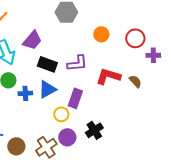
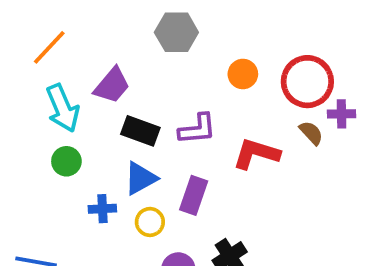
red circle: (135, 38) -> (307, 82), size x1.4
brown semicircle: (135, 81) -> (311, 133), moved
blue cross: (25, 93) -> (102, 209), moved
yellow circle: (61, 114) -> (150, 222), moved

